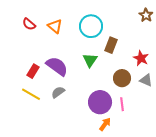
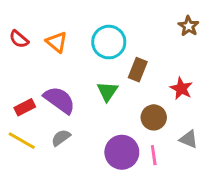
red rectangle: (33, 71) -> (25, 107), turned 32
gray triangle: (146, 80) -> (189, 139), moved

